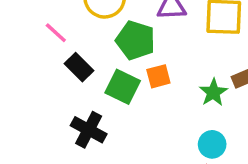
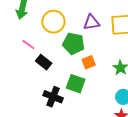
green square: (123, 87) -> (76, 84), moved

